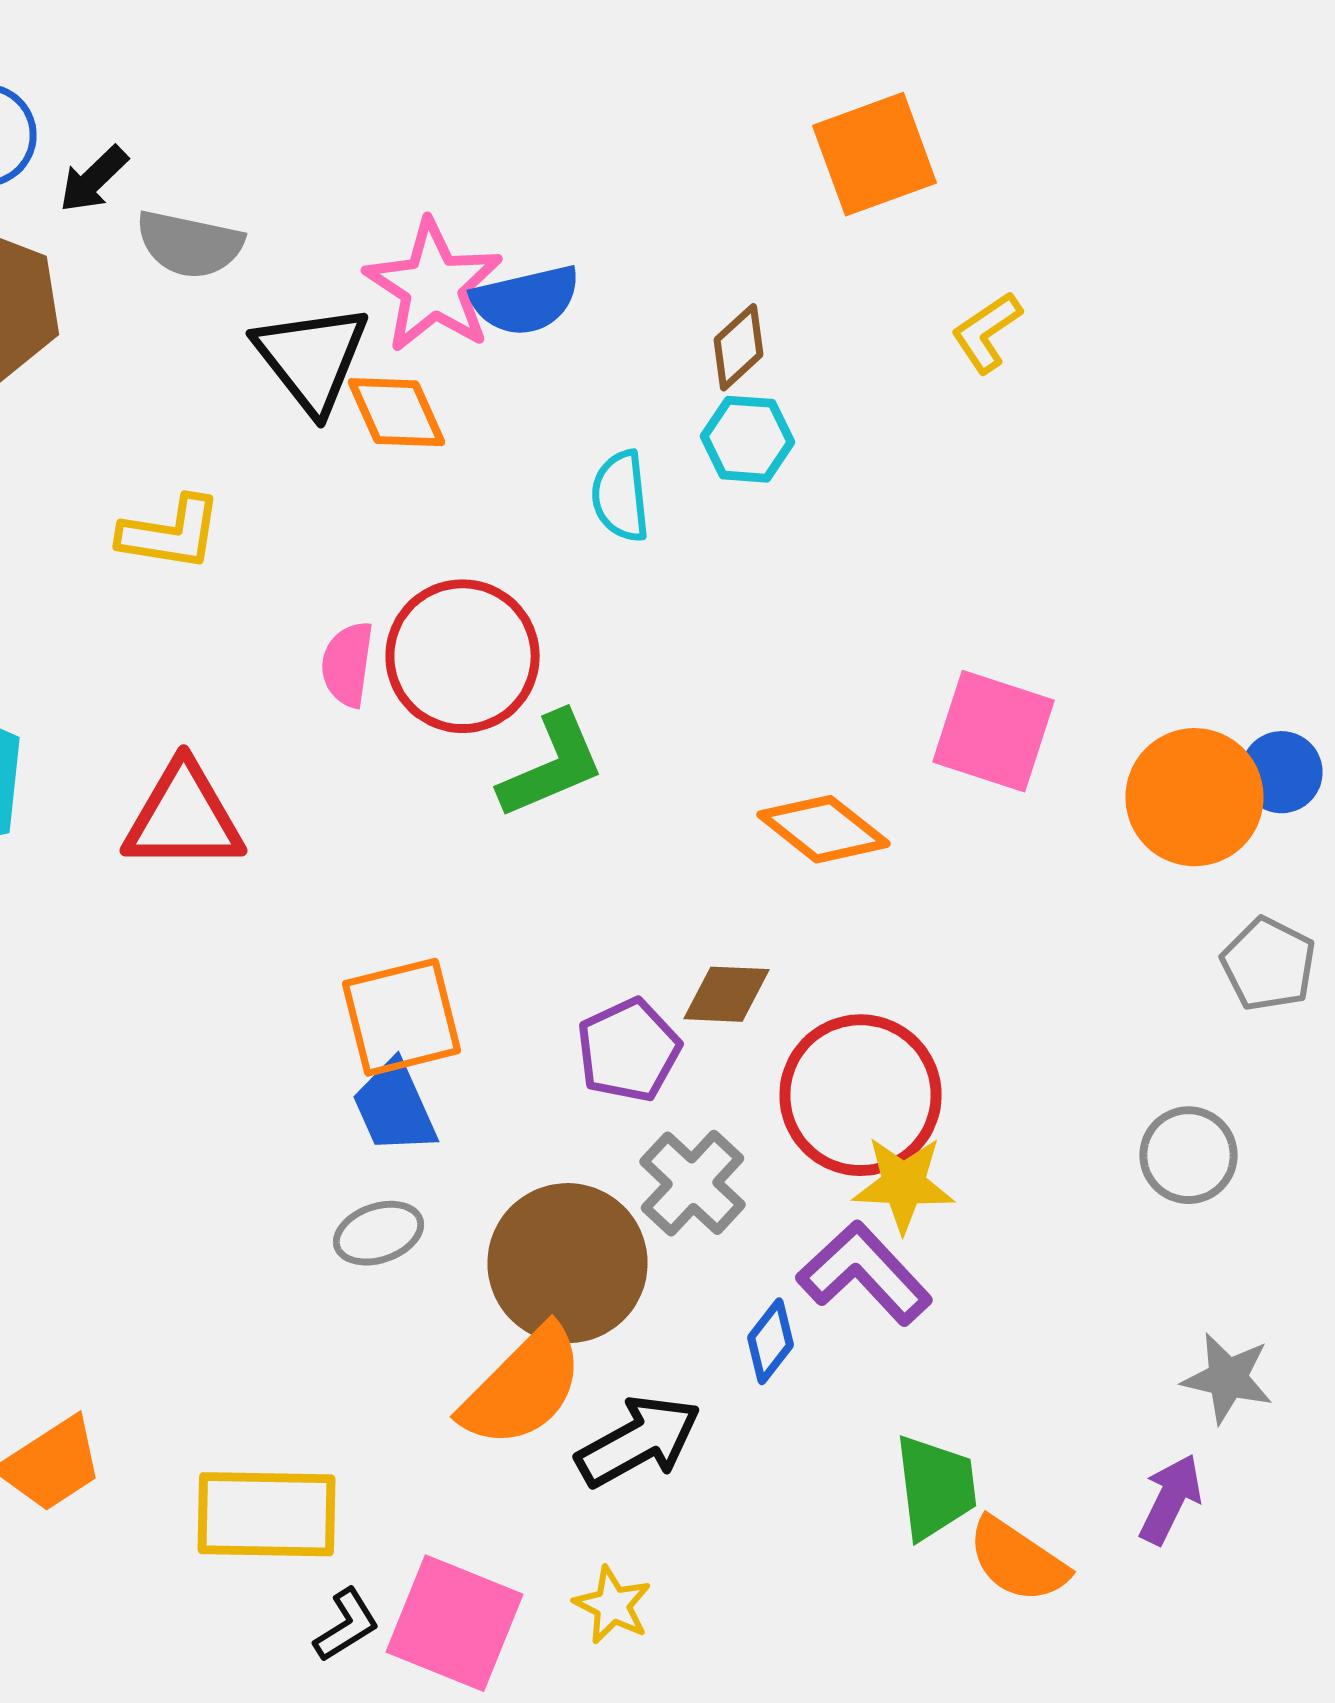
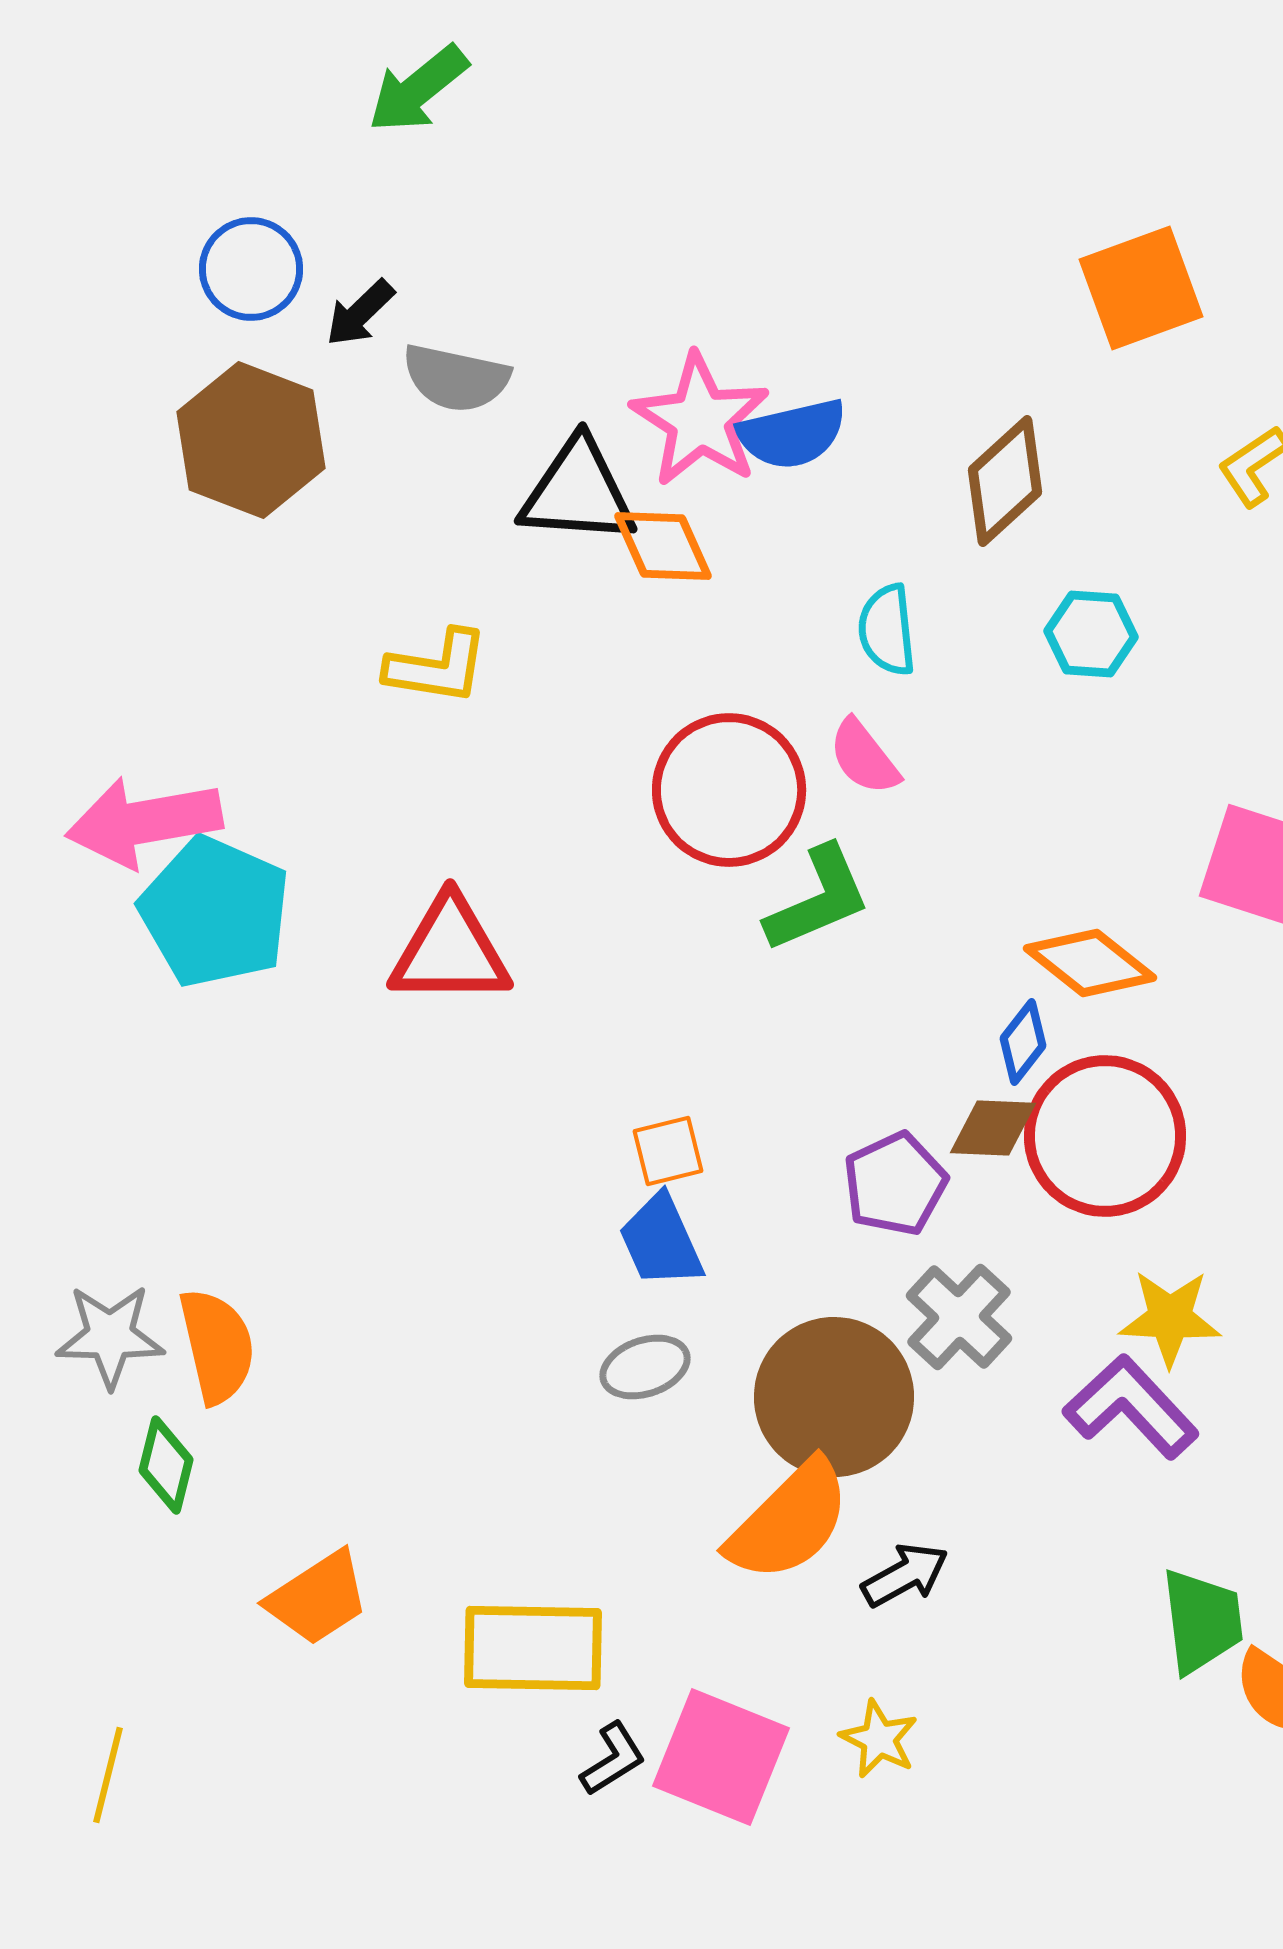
brown diamond: (738, 347) -> (1005, 481), size x1.5
black triangle: (312, 358) -> (578, 492), turned -48
cyan hexagon: (748, 439) -> (1091, 634), moved
pink semicircle: (348, 664) -> (864, 757), moved, turned -46
orange square: (402, 1017) -> (668, 1151), size x0.6
red circle: (860, 1095) -> (1105, 1136), moved
blue diamond: (770, 1341) -> (1023, 1042), moved
black arrow: (638, 1441) -> (905, 1575), size x0.7

